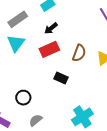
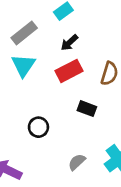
black circle: (23, 98) -> (38, 127), moved
gray semicircle: (36, 120) -> (77, 162), moved

